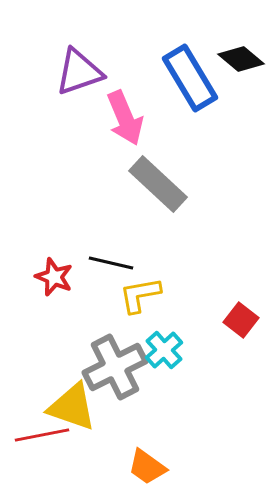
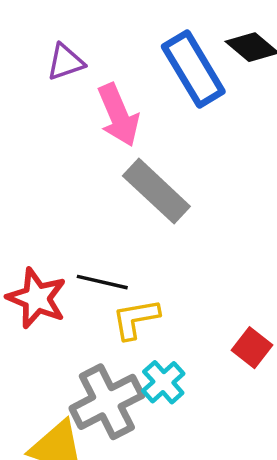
purple triangle: (79, 72) -> (65, 62), size x0.7
red star: (54, 277) -> (37, 298), size x1.4

